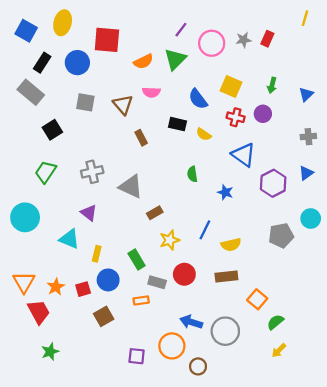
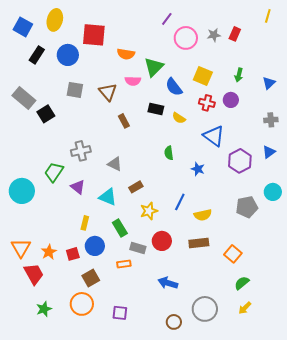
purple line: (181, 30) -> (167, 19), moved
green triangle: (175, 59) -> (154, 67), moved
orange semicircle: (143, 61) -> (126, 54), turned 36
gray rectangle: (31, 92) -> (24, 98), moved
green trapezoid: (46, 172) -> (54, 172), moved
gray triangle: (131, 187) -> (115, 164), size x0.7
cyan triangle: (69, 239) -> (108, 197), moved
orange square: (257, 299) -> (233, 254), moved
gray circle: (225, 331) -> (205, 309), moved
orange circle: (172, 346) -> (82, 304), moved

